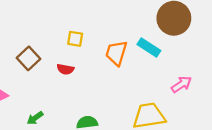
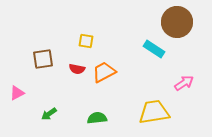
orange trapezoid: (116, 53) -> (104, 72), moved, turned 45
brown square: (29, 58) -> (43, 59), turned 35

